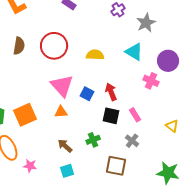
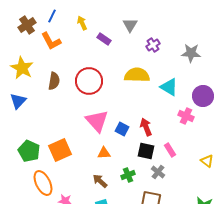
gray star: (146, 23) -> (191, 53), moved, turned 30
yellow semicircle: (95, 55) -> (137, 75), moved, size x1.4
orange triangle: (61, 112) -> (104, 153), moved
gray cross: (132, 141) -> (158, 172), moved

